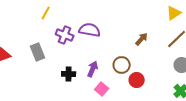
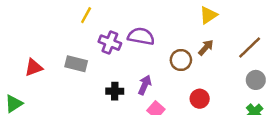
yellow triangle: (174, 13) -> (208, 15), moved
gray rectangle: (38, 52) -> (76, 64), turned -54
brown circle: (122, 65) -> (181, 60), moved

